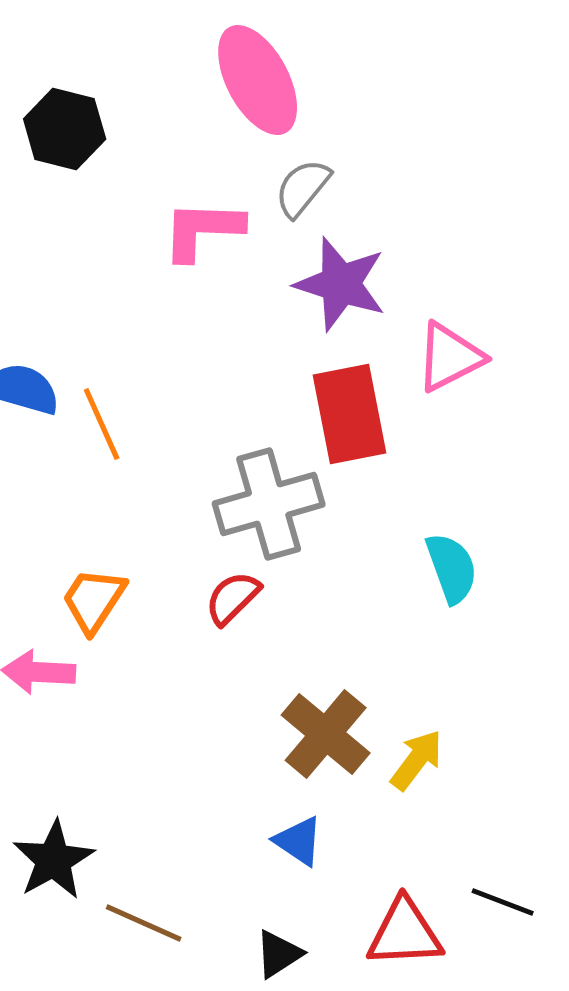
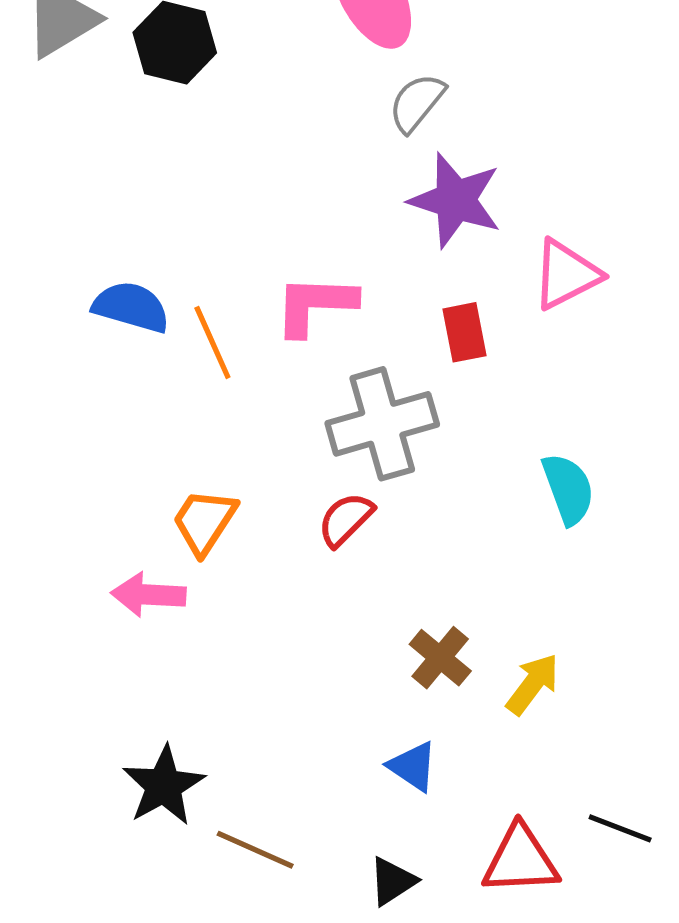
pink L-shape: (203, 230) -> (315, 305), moved
red rectangle: (350, 414) -> (465, 332), size x0.6
brown cross: (326, 734) -> (440, 658), size x0.7

